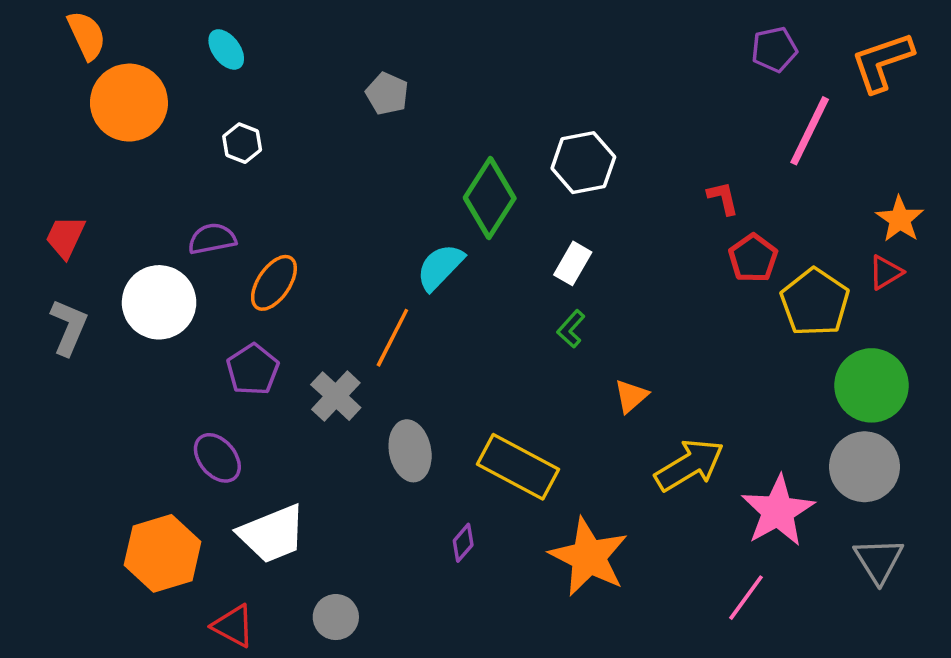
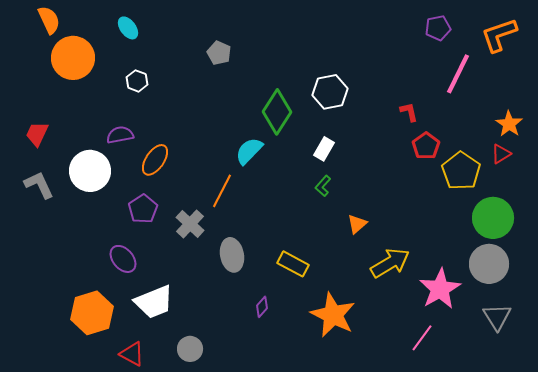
gray L-shape: (69, 327) -> (39, 185), turned -48
yellow rectangle: (518, 467) -> (293, 264), size x0.7

